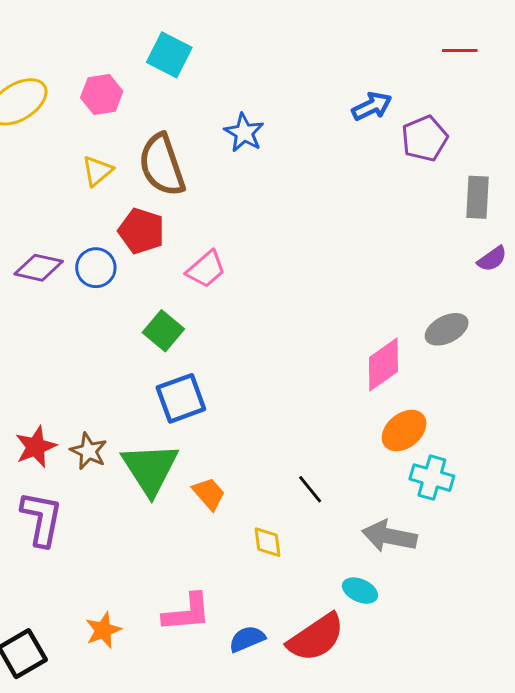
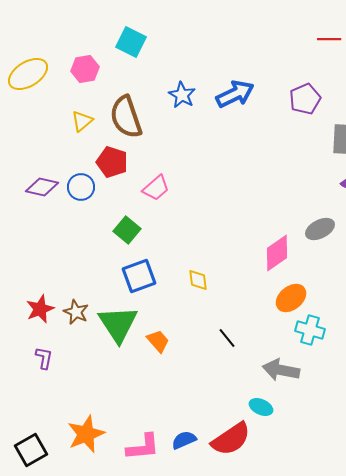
blue arrow: (372, 106) -> (235, 94), moved, size x1.4
purple L-shape: (42, 519) -> (44, 358), size x0.6
yellow diamond: (268, 542) -> (198, 280), moved
pink L-shape: (187, 613) -> (143, 447), moved
orange star: (103, 630) -> (86, 434), size x1.5

